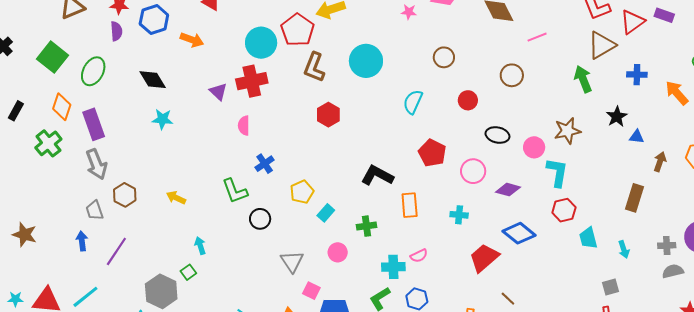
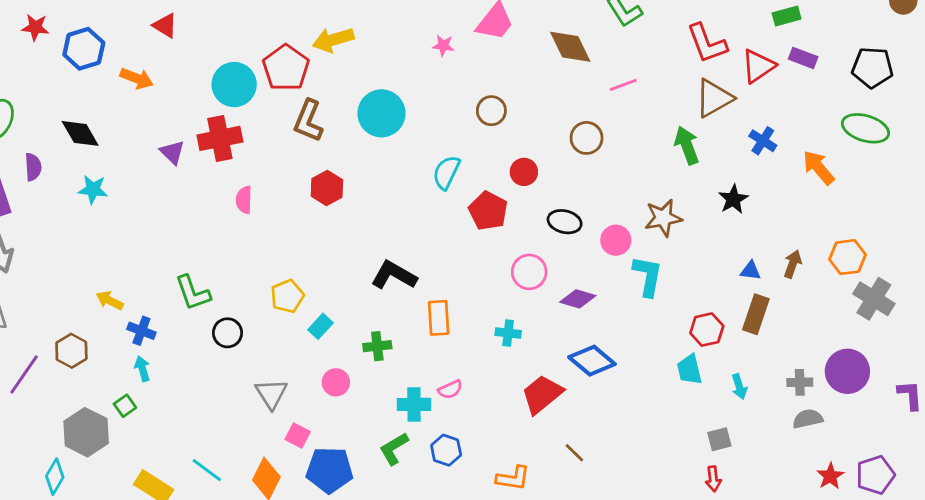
purple semicircle: (116, 31) -> (33, 167), moved
blue cross: (637, 75) -> (763, 141), turned 30
pink semicircle: (244, 126) -> (244, 200), moved
blue triangle: (637, 137) -> (751, 271), moved
red pentagon: (432, 153) -> (488, 211), moved
blue cross: (265, 164) -> (141, 331), moved, turned -36
brown hexagon: (125, 195) -> (71, 351), moved
red hexagon: (564, 210) -> (707, 330), moved

